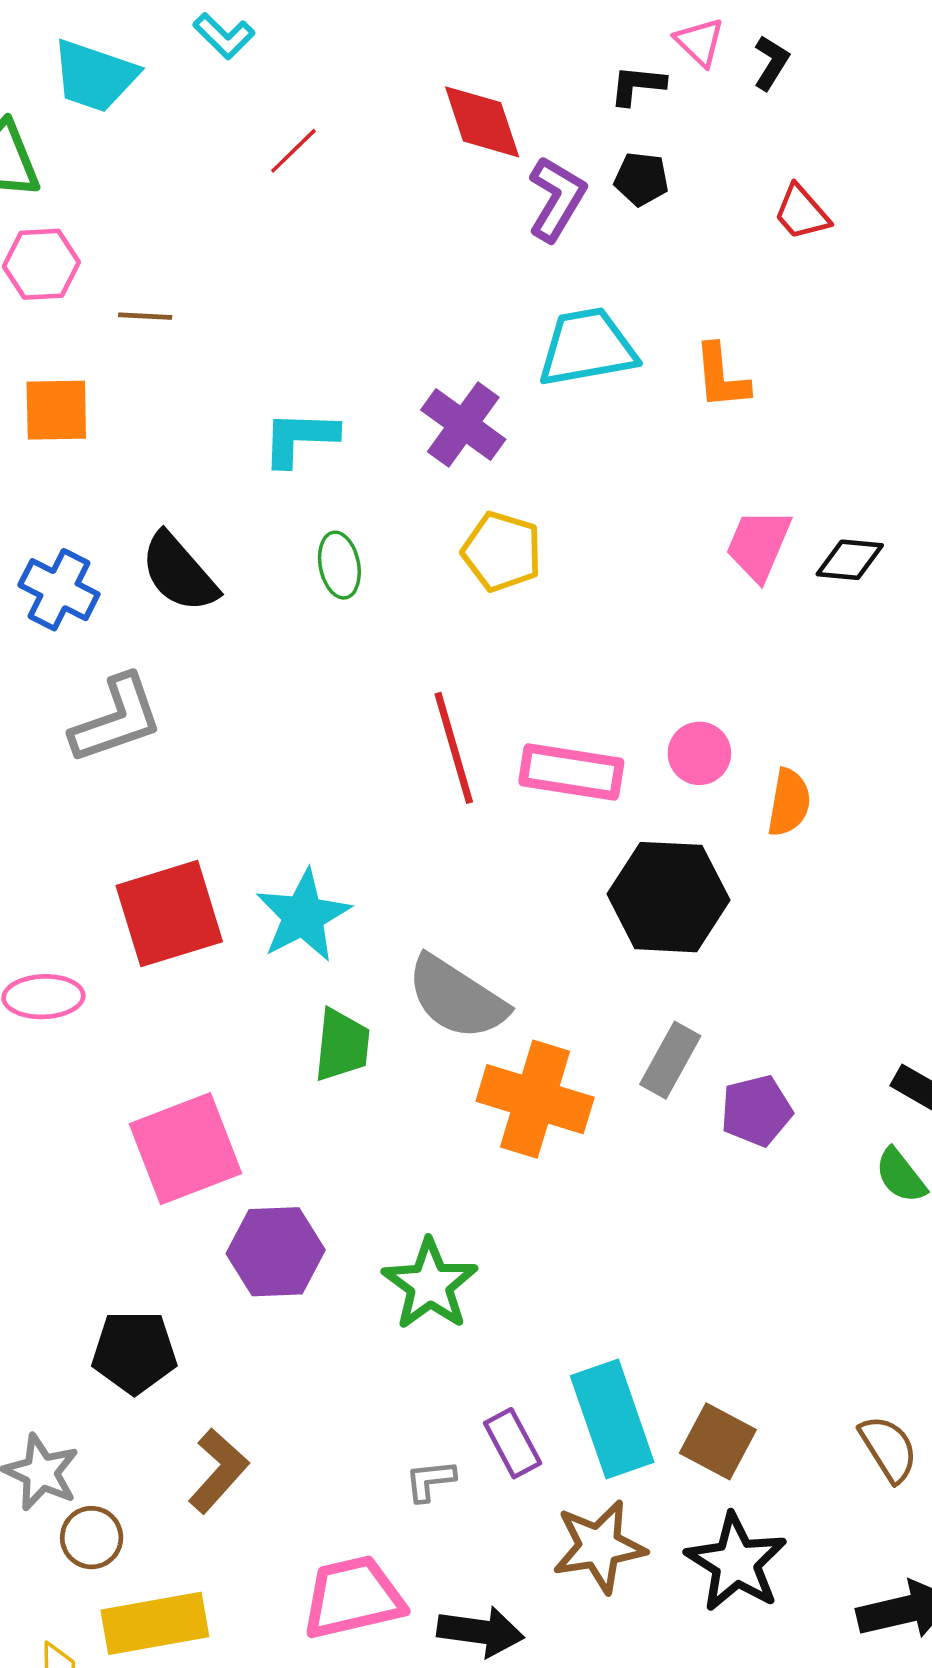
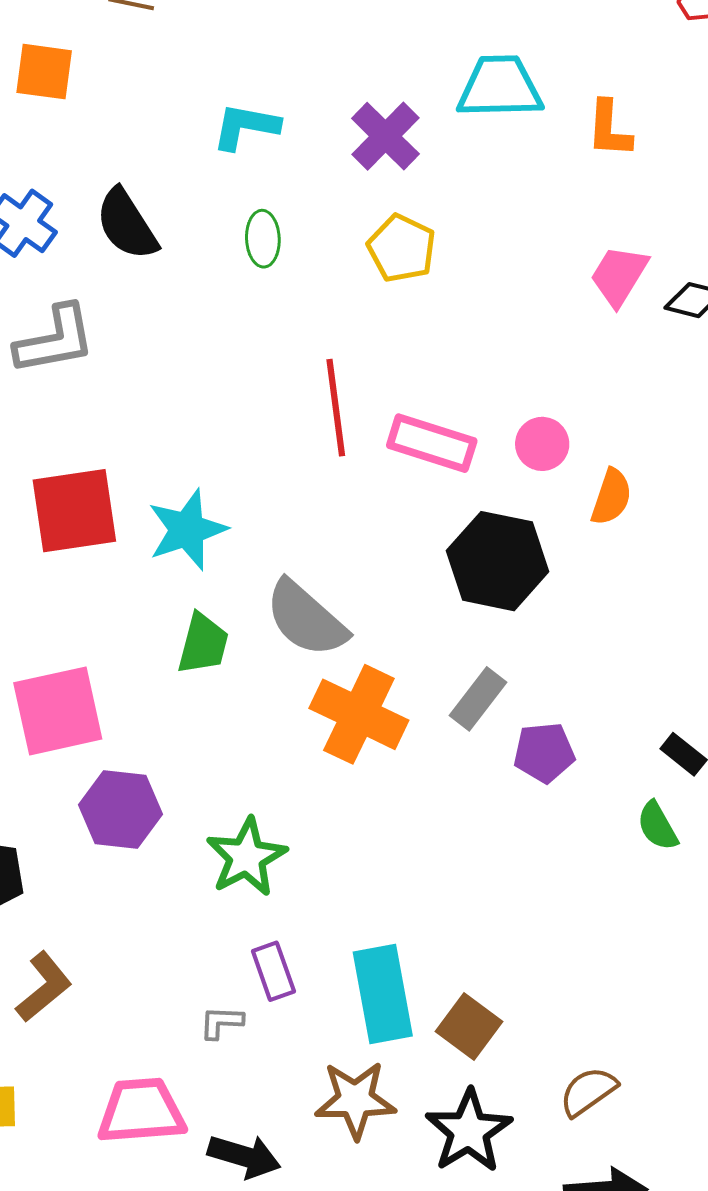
purple rectangle: (513, 1443) -> (273, 971), moved
brown semicircle: (889, 1449) -> (588, 1091), moved, turned -102

